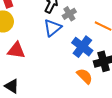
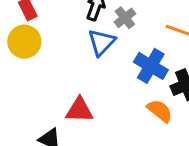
red triangle: (16, 50) -> (79, 110), moved

